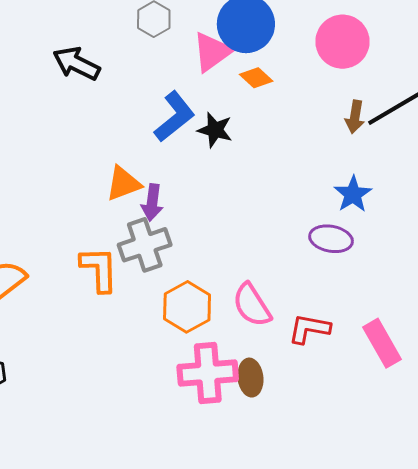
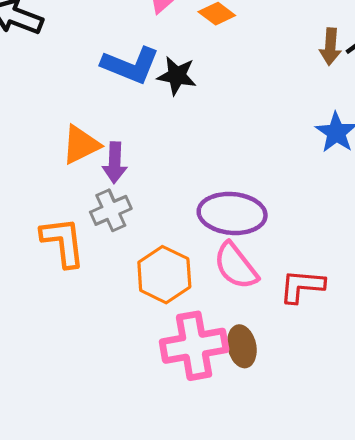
blue L-shape: (174, 117) -> (130, 65), turned 66
purple ellipse: (331, 239) -> (232, 213), moved, size x1.4
gray cross: (145, 245) -> (111, 210), size x0.7

